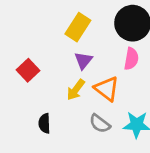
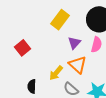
purple triangle: (83, 60) -> (74, 43), moved
yellow arrow: (76, 90) -> (56, 73), moved

